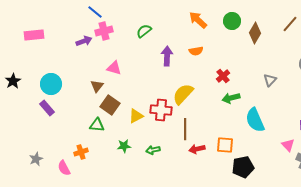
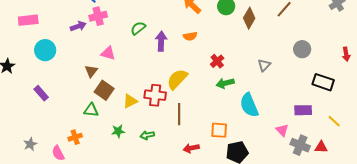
green semicircle: (144, 31) -> (138, 28), moved
cyan circle: (51, 84) -> (45, 50), moved
red arrow: (197, 149) -> (191, 148), moved

